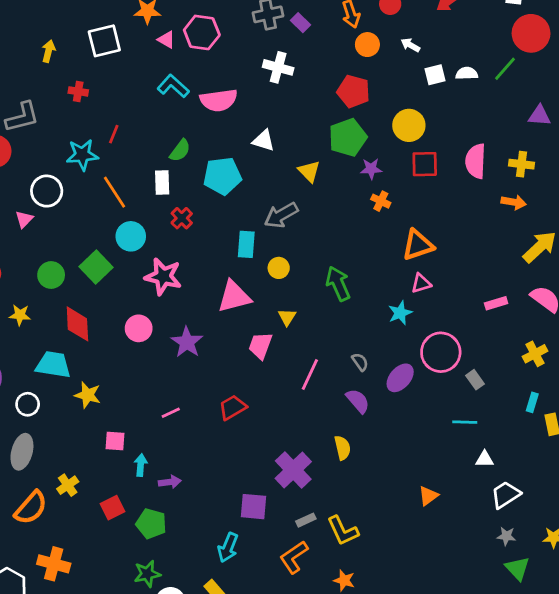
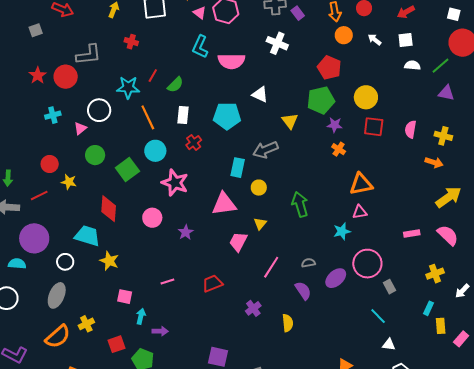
white square: (435, 75) -> (406, 40), moved
cyan L-shape: (173, 86) -> (200, 47), turned -115
purple triangle: (539, 116) -> (446, 93), moved
green semicircle: (180, 151) -> (175, 85), moved
pink semicircle: (476, 161) -> (411, 129), size x0.7
green circle: (51, 275) -> (95, 155), moved
yellow star: (20, 315) -> (69, 182), moved
purple star: (187, 342) -> (186, 232), size x0.7
gray semicircle: (360, 362) -> (308, 263), turned -72
cyan line: (465, 422) -> (378, 316), turned 36
purple cross: (293, 470) -> (253, 308), moved, size x0.6

